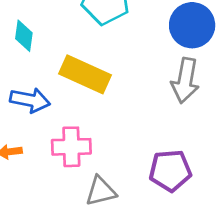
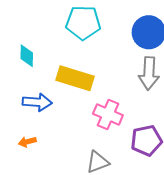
pink cross: (71, 147) -> (108, 115), moved, turned 32

